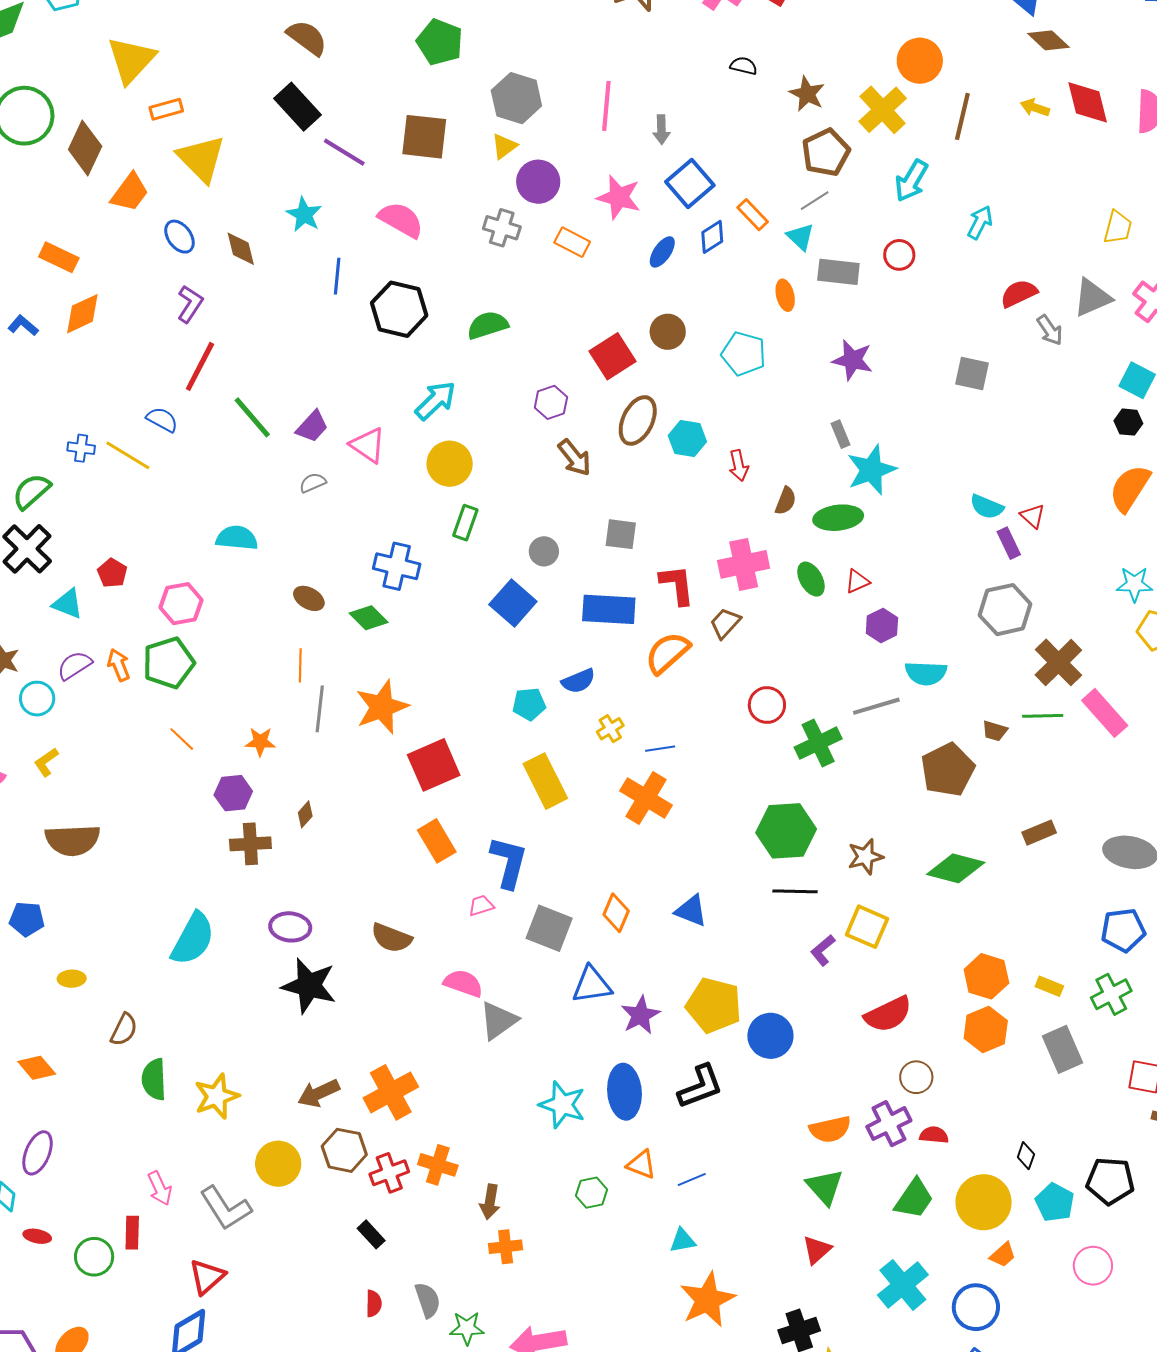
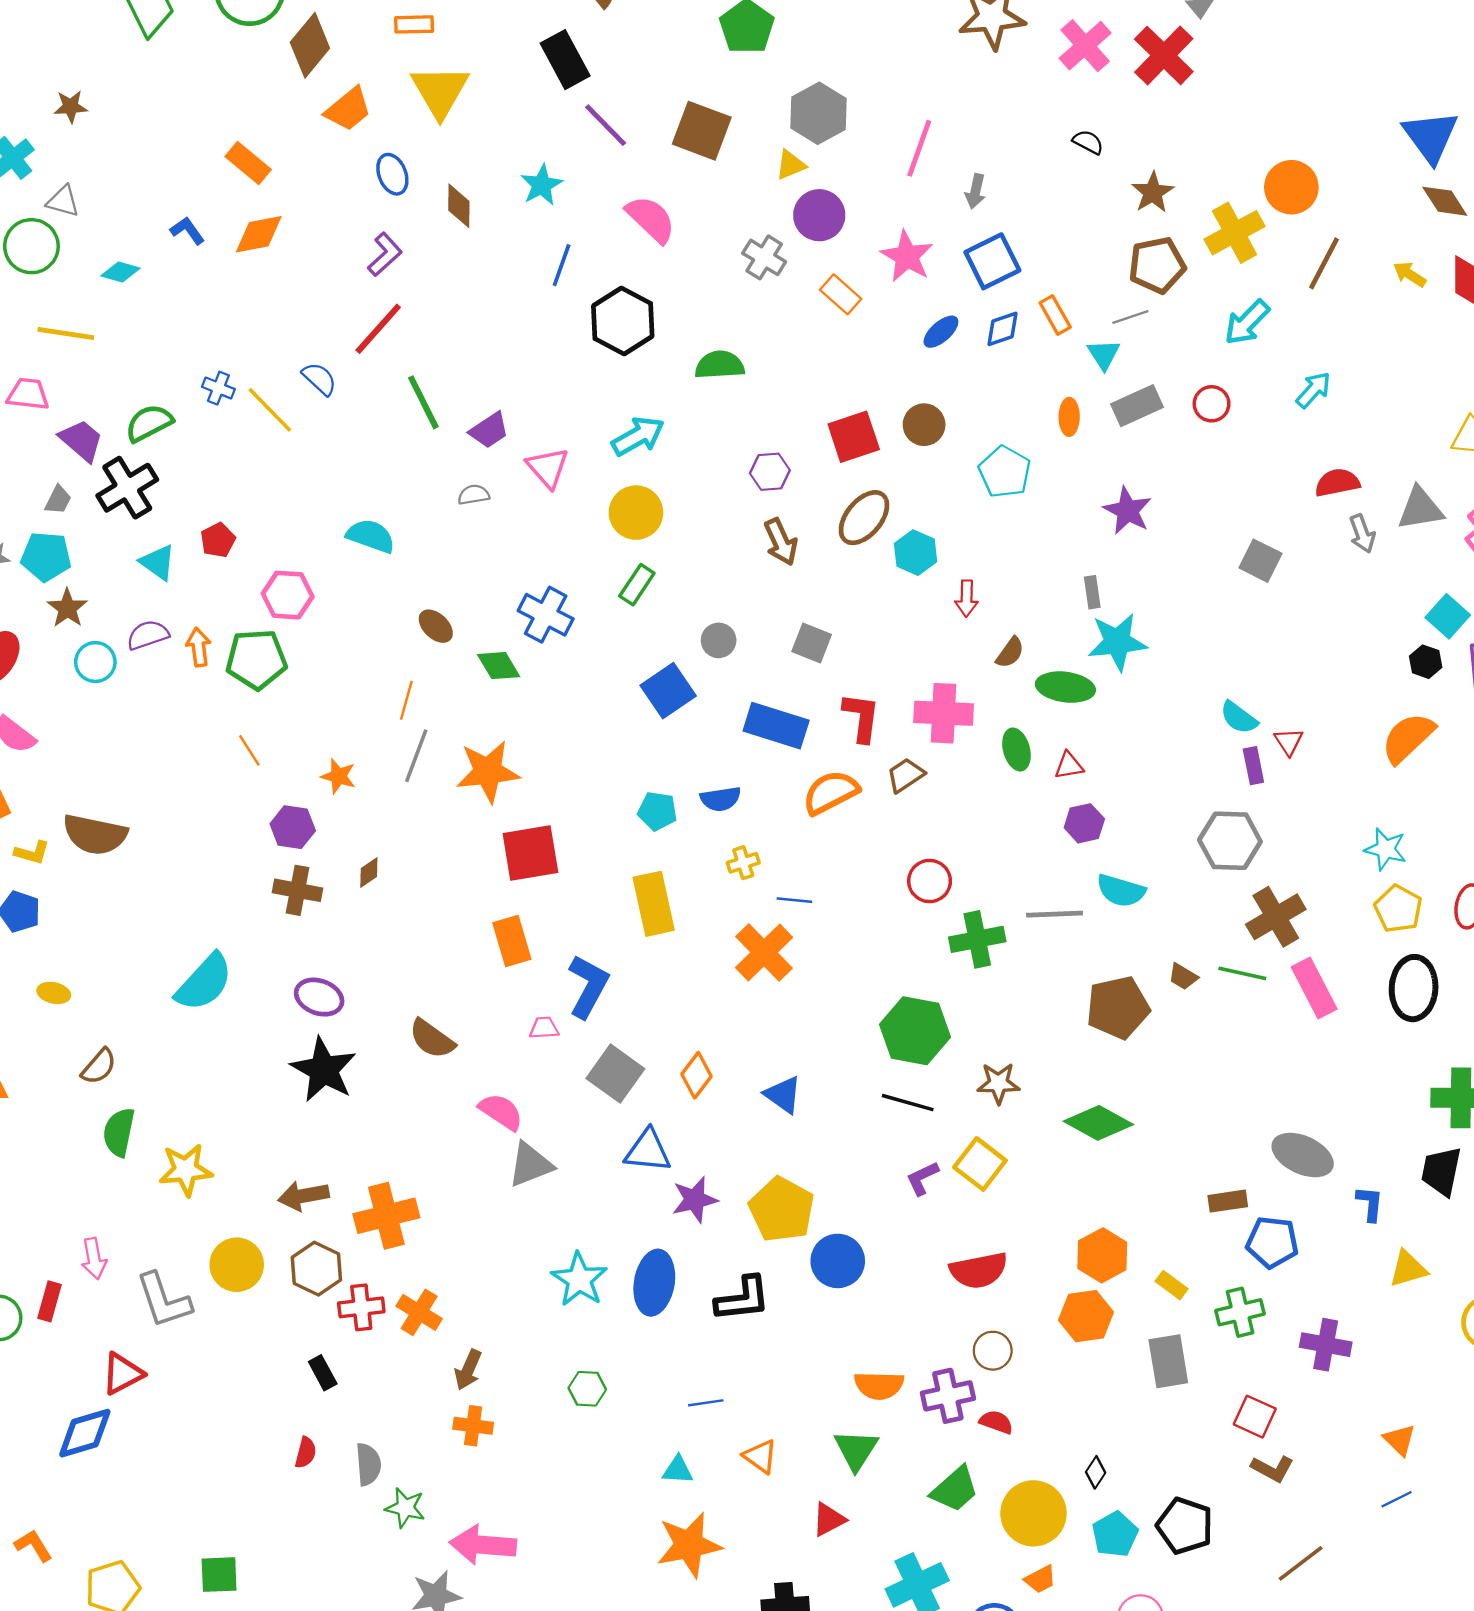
gray rectangle: (838, 272) -> (1137, 406), turned -45
yellow L-shape: (46, 762) -> (32, 853), moved, turned -144
brown rectangle: (1039, 833) -> (1228, 1201), moved
orange triangle: (641, 1165) -> (760, 1456), moved

